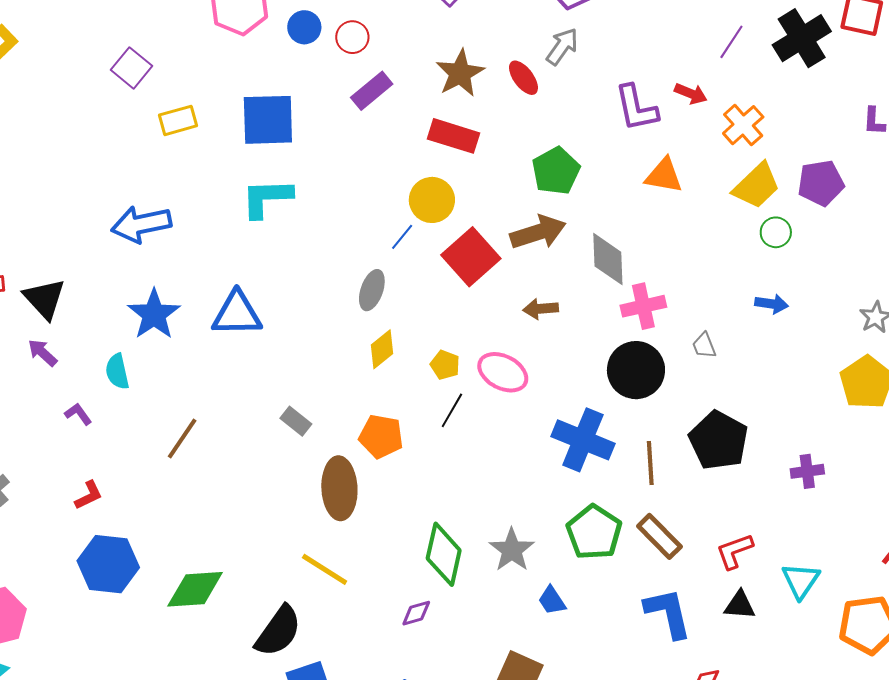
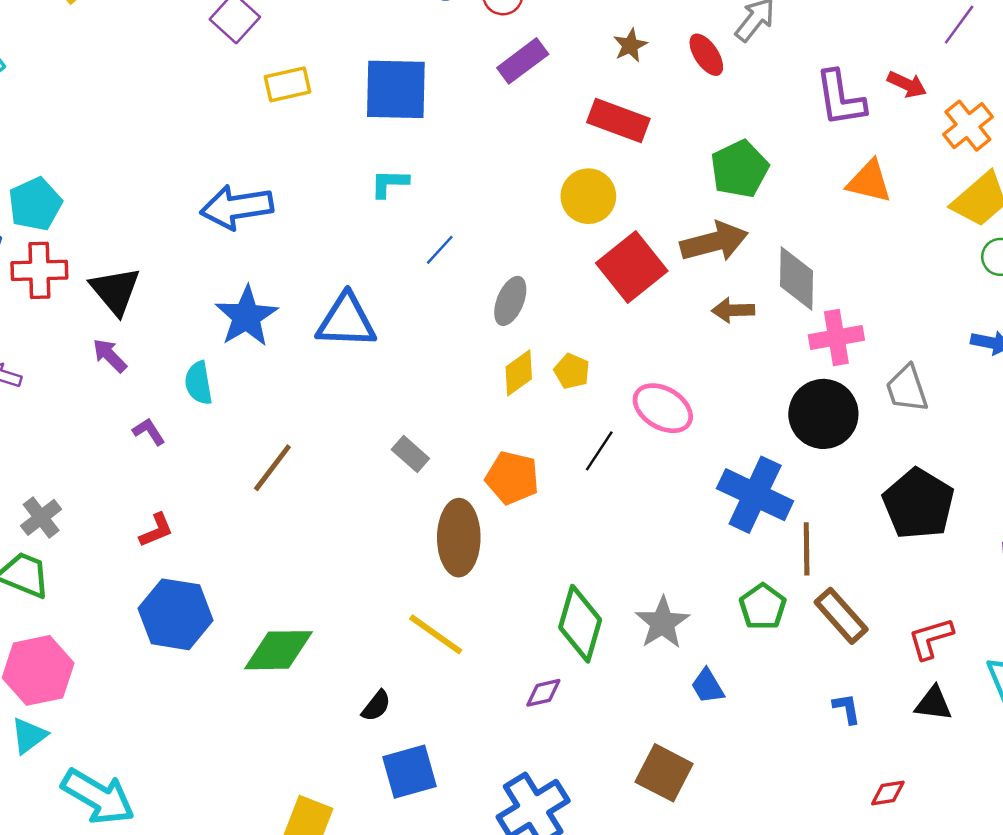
brown star: (460, 73) -> (630, 45), size x0.6
cyan L-shape: (267, 198) -> (389, 183), size x0.6
blue line: (402, 237) -> (440, 250), moved
brown arrow: (541, 309) -> (733, 310), moved
gray trapezoid: (704, 345) -> (907, 389), size x1.5
yellow pentagon: (445, 365) -> (572, 371), moved
brown line: (650, 463) -> (807, 549), moved
green pentagon: (594, 532) -> (763, 607), size x0.7
blue L-shape: (668, 613) -> (847, 709), size x0.5
black semicircle: (278, 631) -> (376, 706), size x0.5

